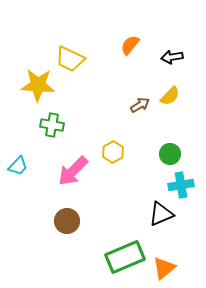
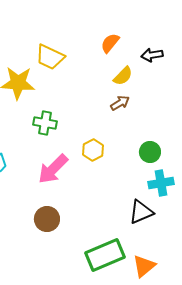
yellow semicircle: (170, 96) -> (123, 76), moved
green cross: (52, 125) -> (45, 123), moved

